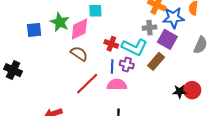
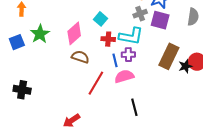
cyan square: (95, 11) -> (100, 19), moved, turned -32
green star: (60, 22) -> (40, 34), moved, turned 30
blue square: (34, 30) -> (17, 42), moved
brown rectangle: (156, 61) -> (169, 56), moved, size x1.4

